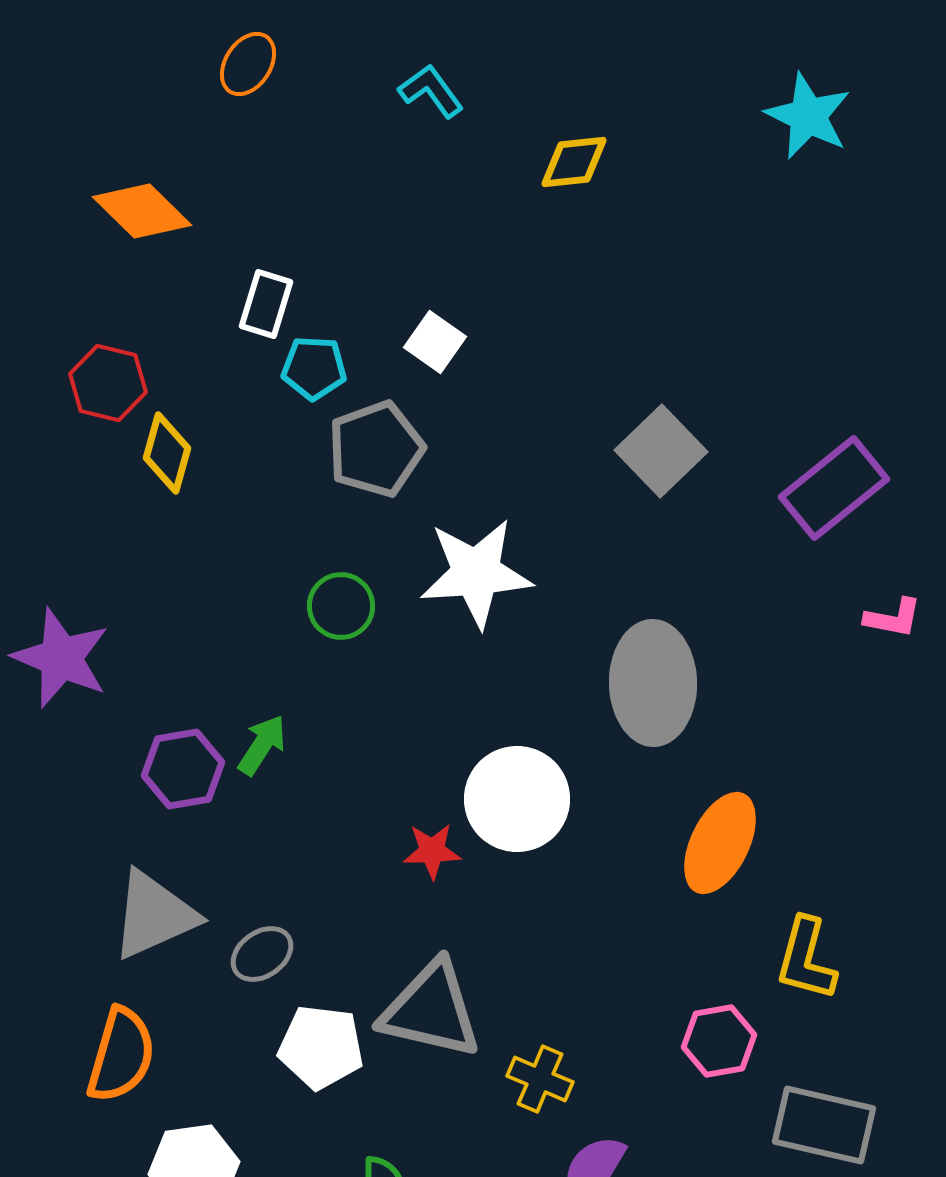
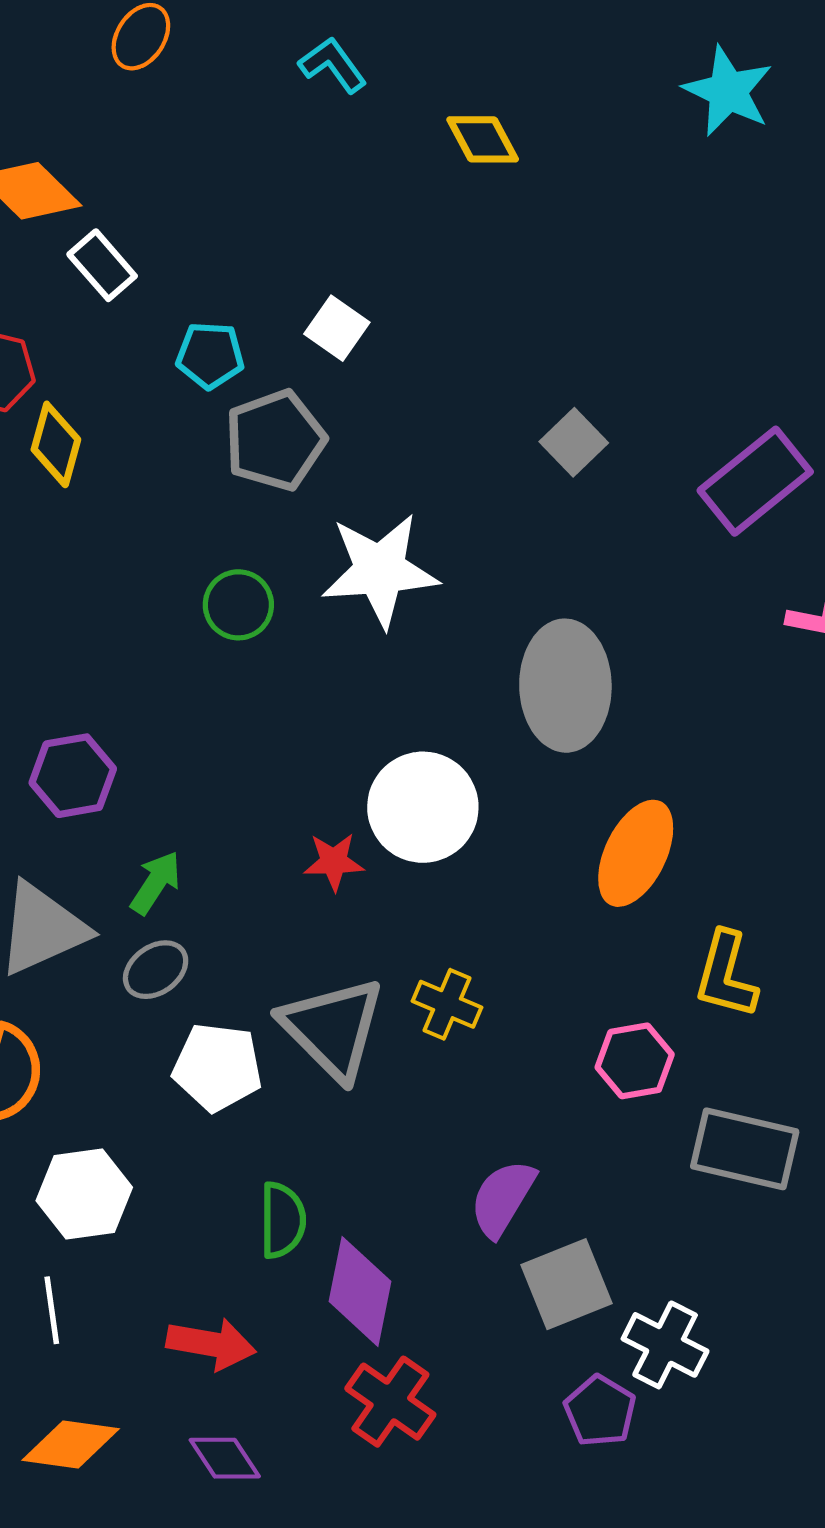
yellow diamond: (574, 162) -> (483, 139), turned 68
white rectangle: (266, 304) -> (102, 265), moved, turned -58
gray square: (661, 451) -> (574, 442), size x0.7
green arrow: (262, 745) -> (156, 883), moved
gray triangle: (431, 1010) -> (333, 1028), turned 32
yellow cross: (540, 1079) -> (447, 1004), moved

